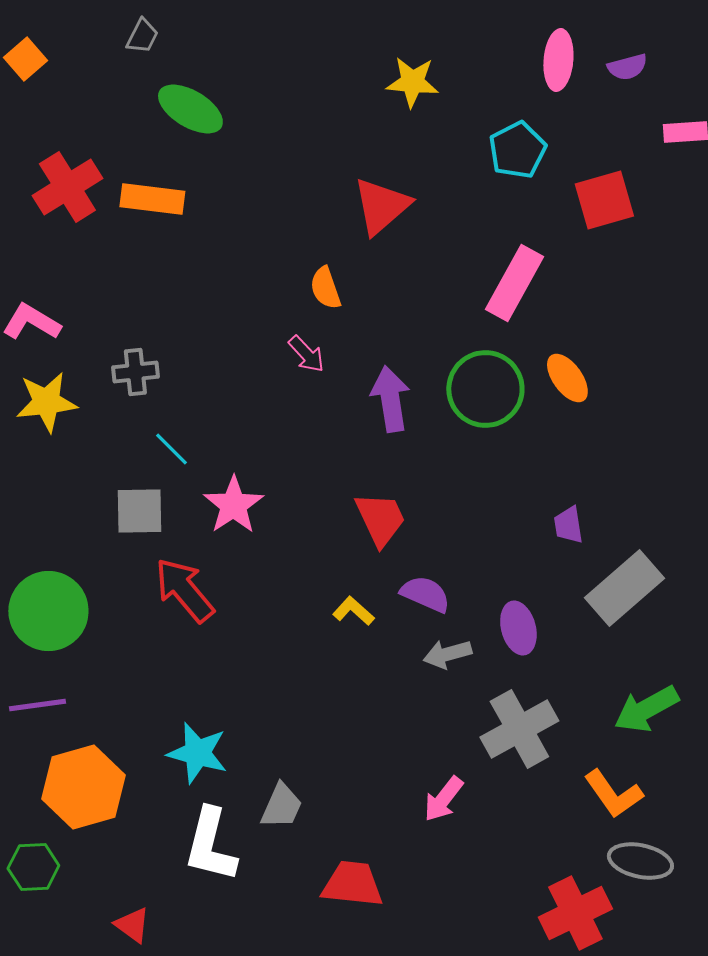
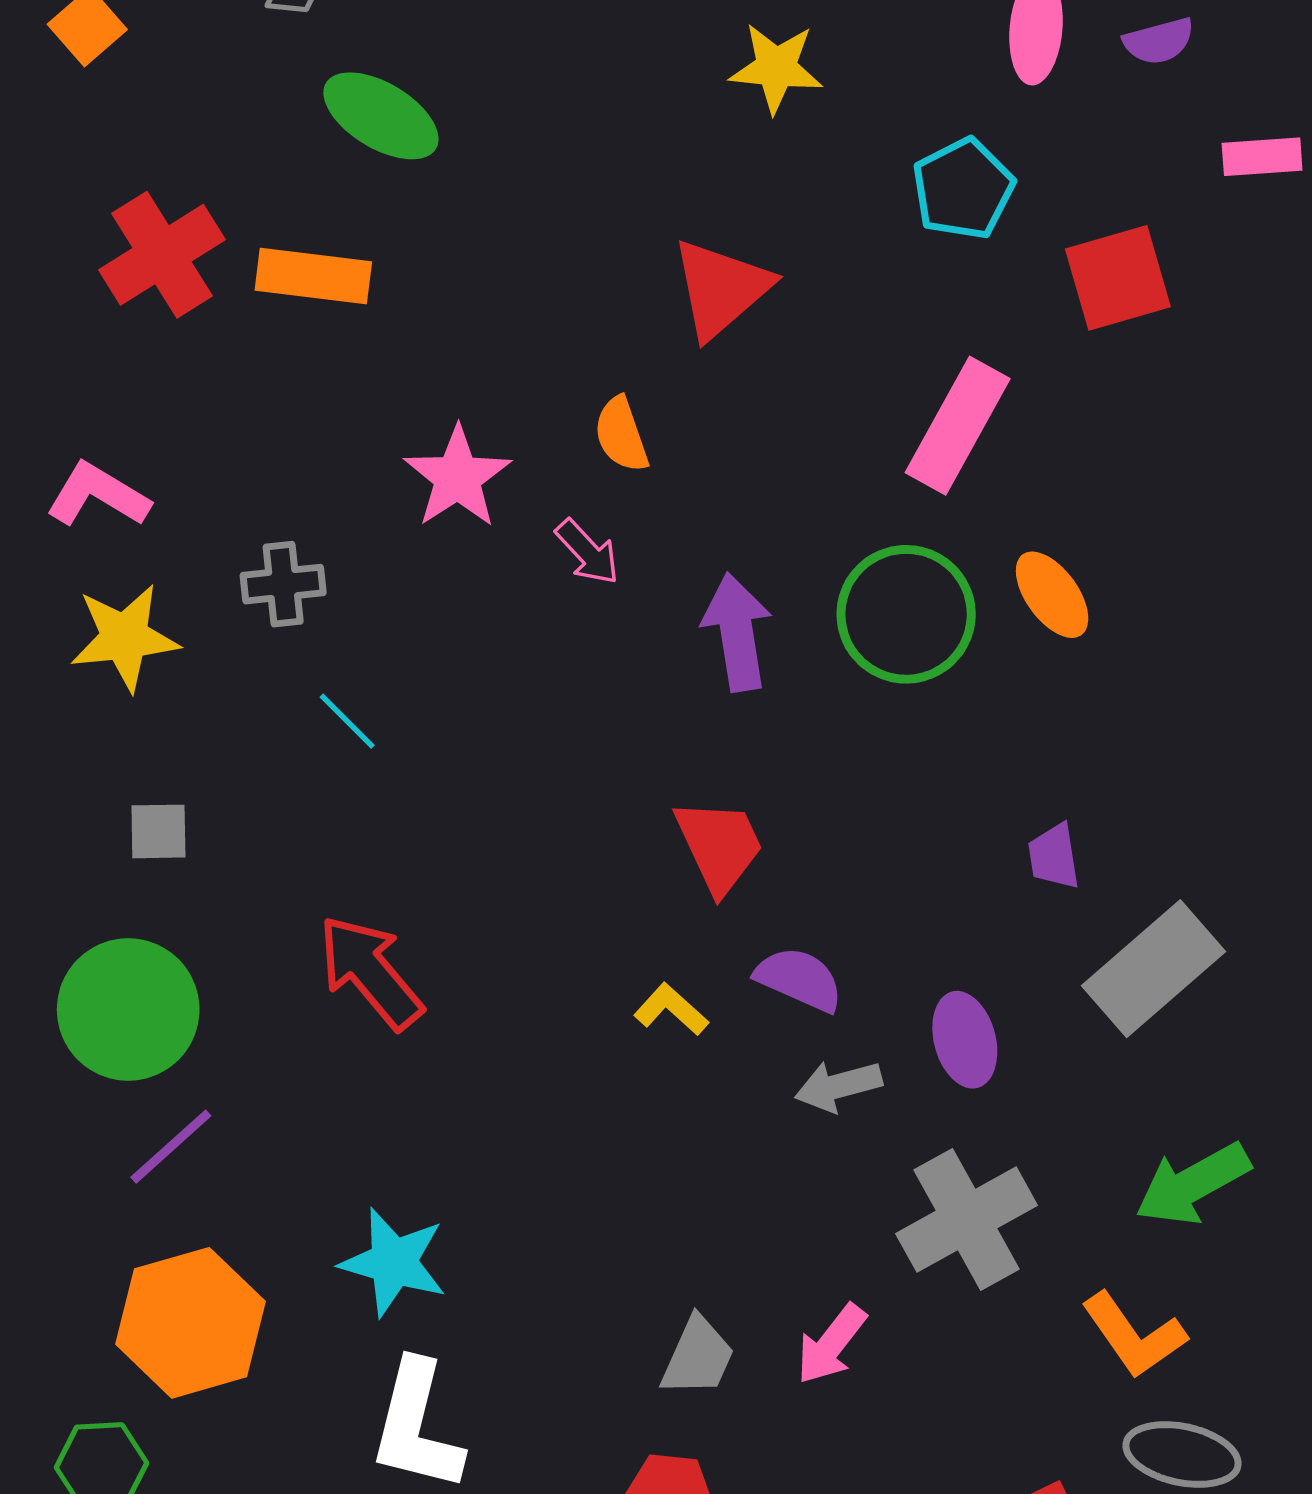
pink star: (233, 505) -> (457, 477), moved
gray square: (139, 511) -> (158, 831), moved, size x0.7
purple line: (37, 705) -> (171, 1147), moved, turned -34
gray trapezoid: (281, 806) -> (698, 1357), moved

